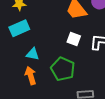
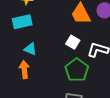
green pentagon: (63, 69) -> (77, 70), moved

